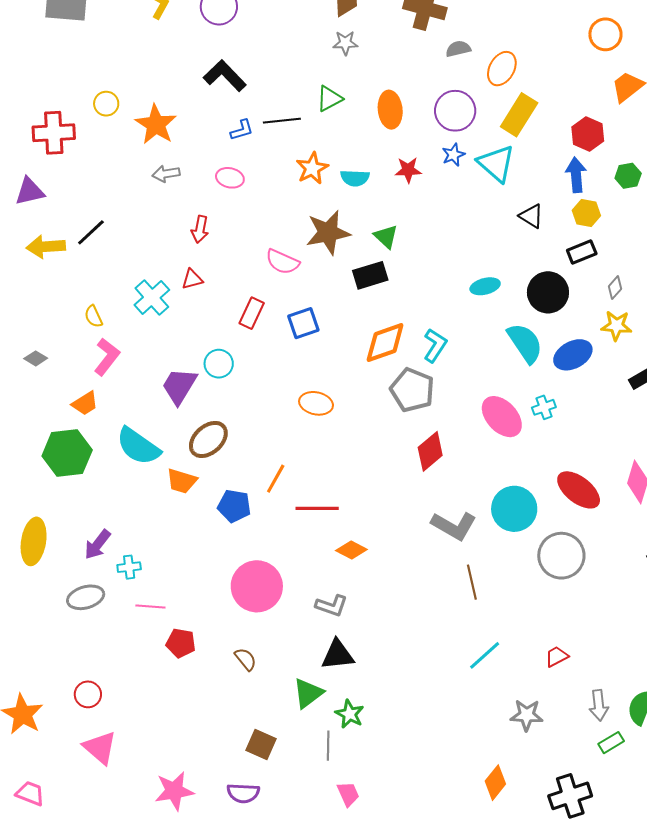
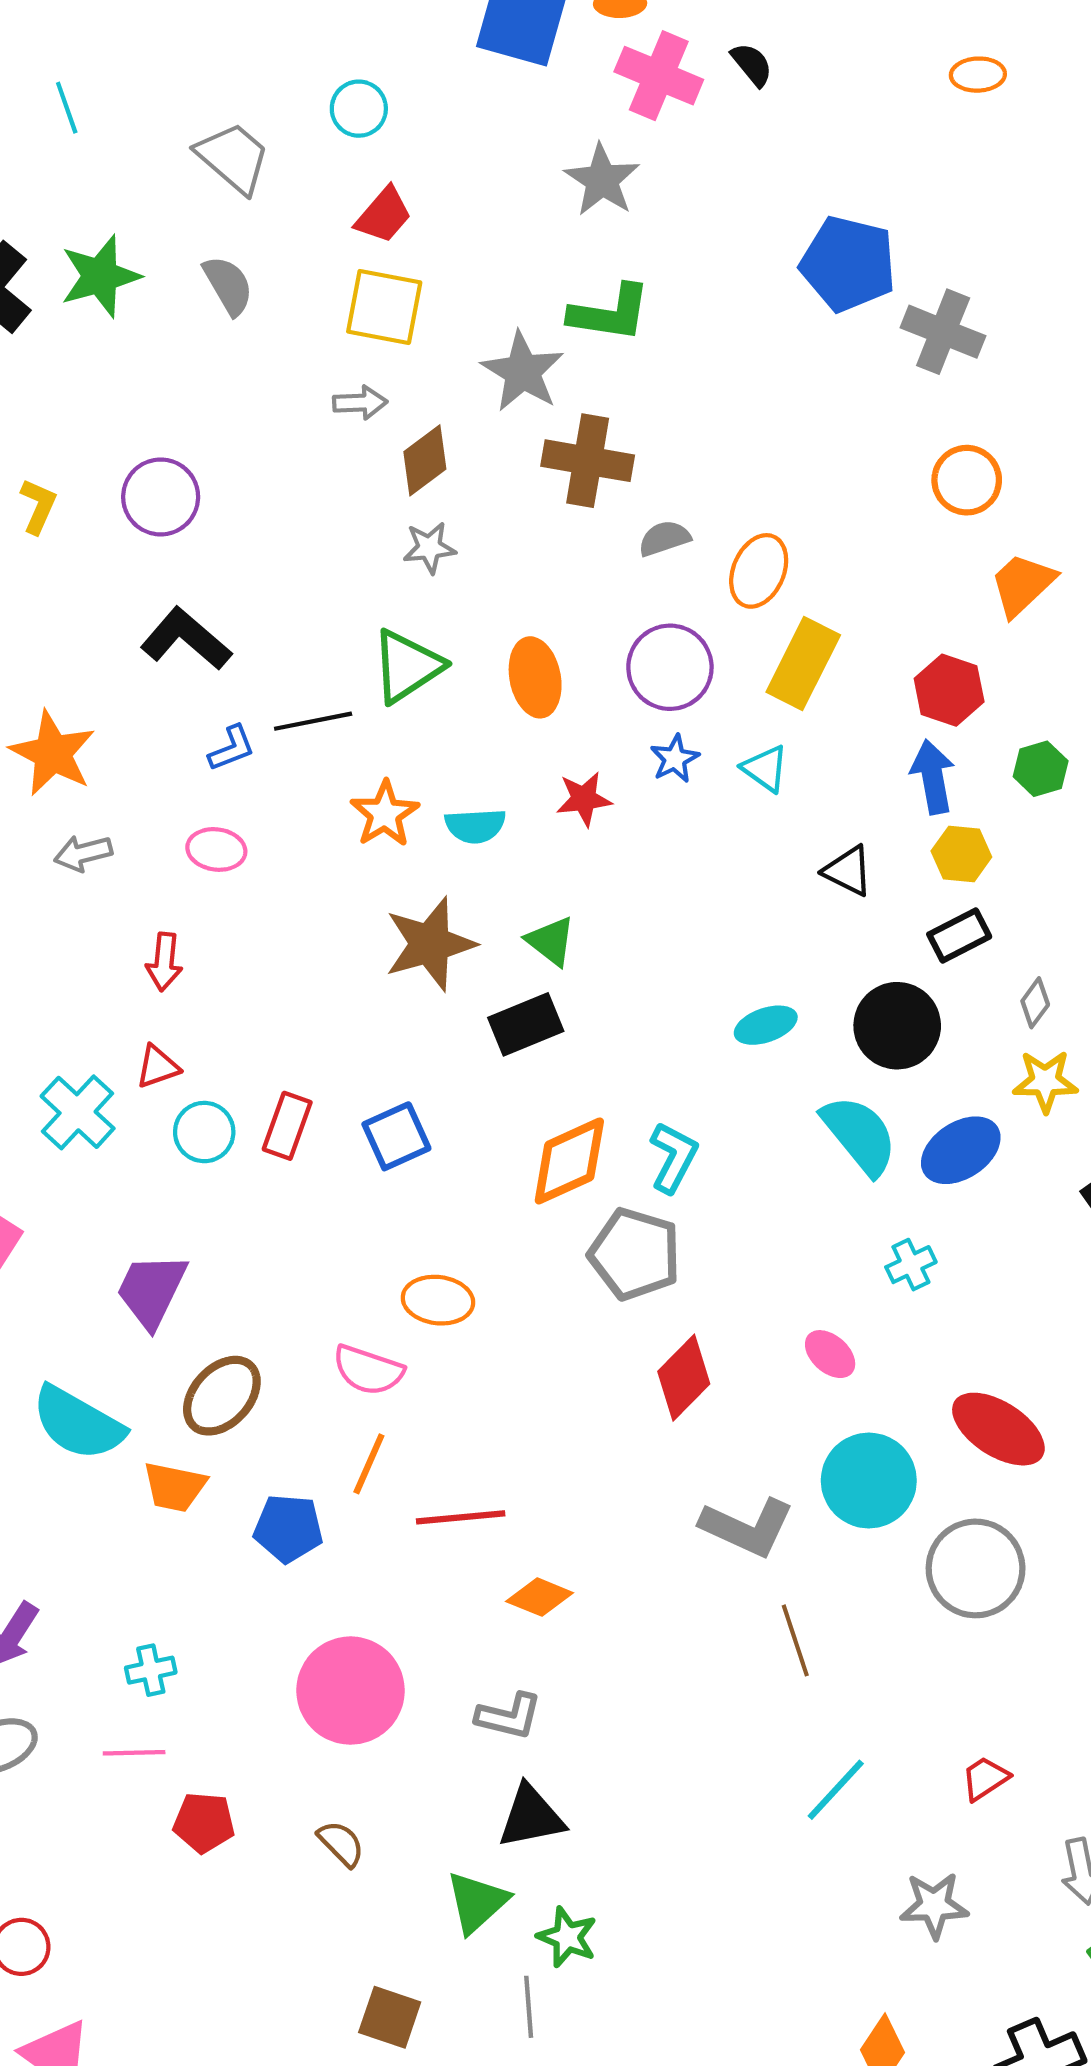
green triangle: (329, 99) -> (407, 666), size x1.4
cyan triangle: (496, 163) -> (765, 769), size x0.6
pink semicircle: (282, 262) -> (368, 1370), moved
cyan circle: (219, 364) -> (204, 1132), moved
pink ellipse: (502, 417) -> (830, 1354), moved, size x0.6
cyan cross: (129, 567) -> (151, 1670), moved

